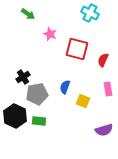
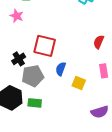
pink star: (50, 34) -> (17, 16), moved
red square: (77, 49) -> (45, 46), moved

